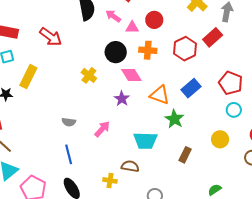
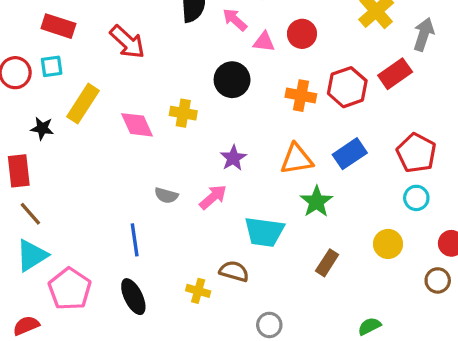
orange cross: (148, 50) -> (301, 96), moved
yellow cross: (89, 75) -> (183, 113), turned -35
pink diamond: (131, 75) -> (137, 125), moved
orange triangle: (160, 95) -> (297, 159), turned -35
gray semicircle: (69, 122) -> (166, 195), moved
pink arrow: (102, 129) -> (213, 197), moved

